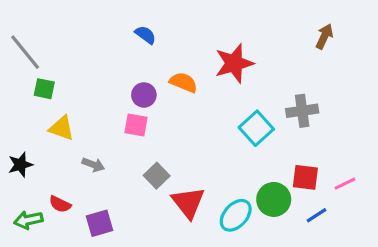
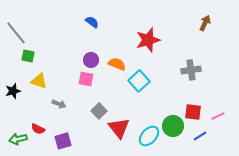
orange semicircle: (183, 82) -> (117, 64), moved
cyan square: (256, 128) -> (139, 81), moved
black star: (20, 165) -> (13, 91), moved

